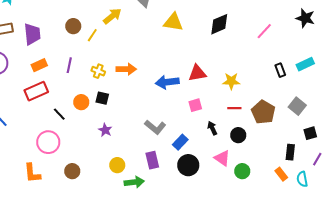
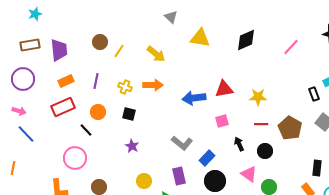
yellow arrow: (112, 16) -> (156, 54), moved, turned 78
black rectangle: (280, 70) -> (314, 94), moved
orange circle: (81, 102) -> (98, 112), moved

